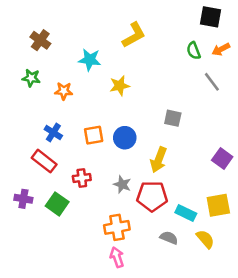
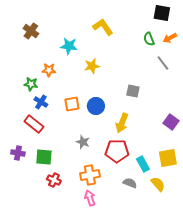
yellow L-shape: (134, 35) -> (103, 27), turned -95
green star: (31, 78) -> (31, 84), moved
red cross: (82, 178) -> (54, 180), moved, turned 32
gray star: (122, 184) -> (83, 142), moved
green square: (57, 204) -> (44, 157), turned -30
cyan rectangle: (186, 213) -> (143, 164), turned 35

